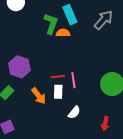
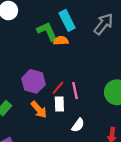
green L-shape: (51, 24) -> (47, 31), turned -40
purple hexagon: (19, 67) -> (33, 81), moved
red line: (58, 77) -> (58, 88), turned -40

